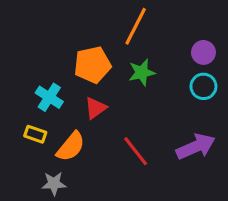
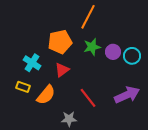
purple circle: (203, 52) -> (113, 52), moved
gray star: (54, 184) -> (69, 119), moved

